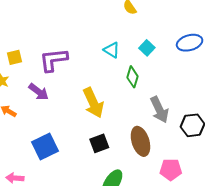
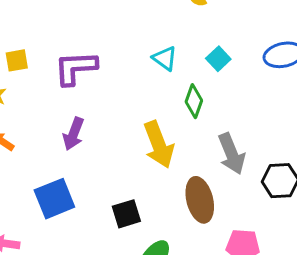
purple arrow: (39, 92) -> (73, 134), moved, turned 70
yellow arrow: (93, 103) -> (159, 145), moved
black square: (99, 143) -> (126, 214), moved

